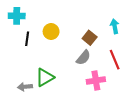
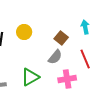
green triangle: (45, 77) -> (30, 77), moved

